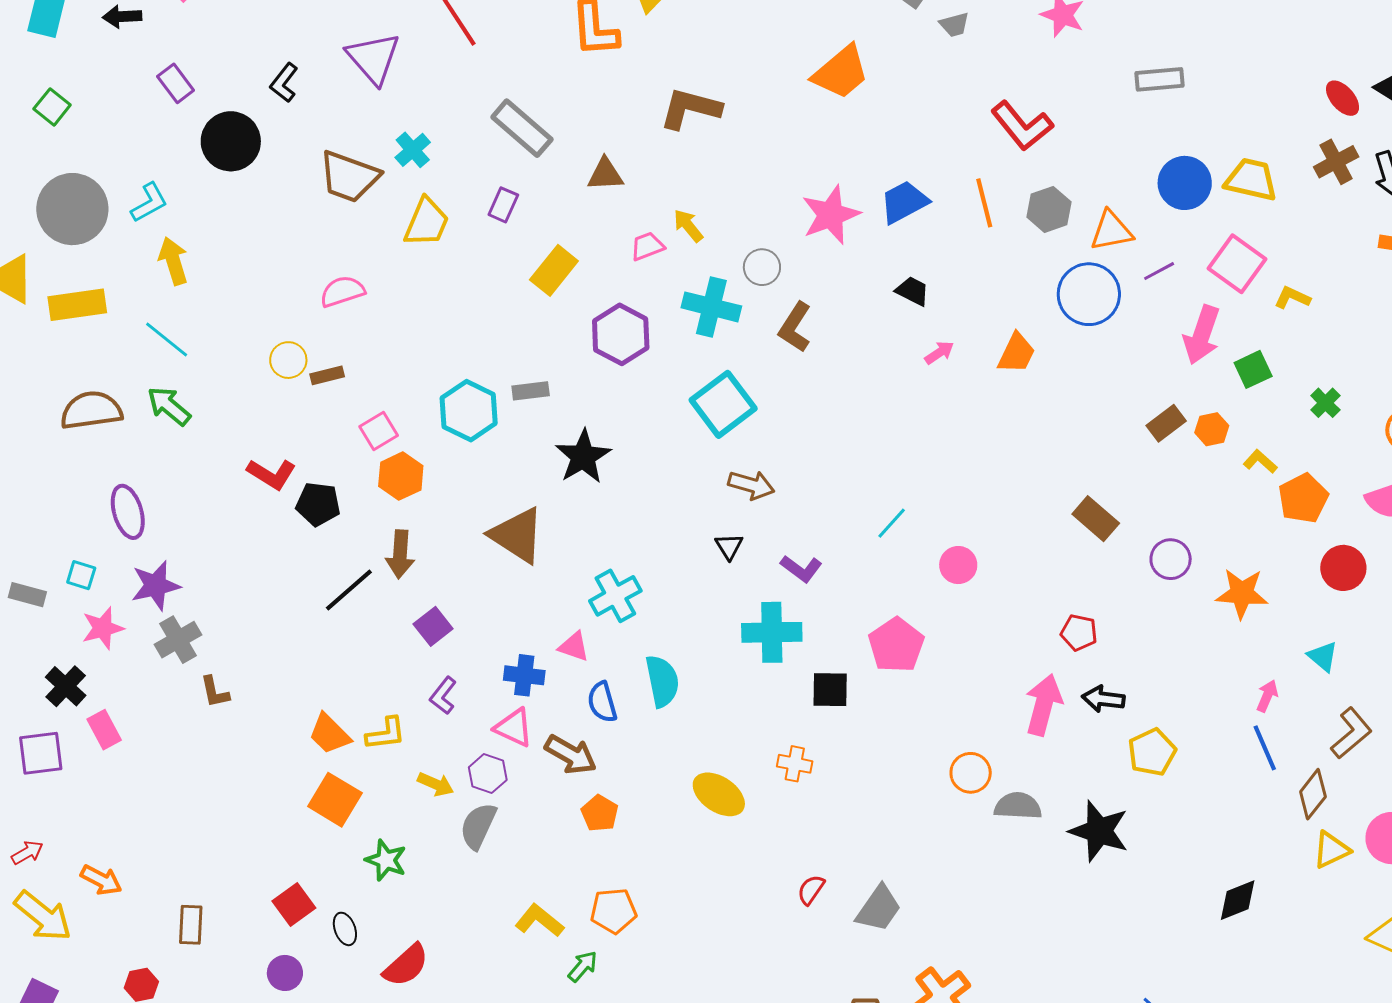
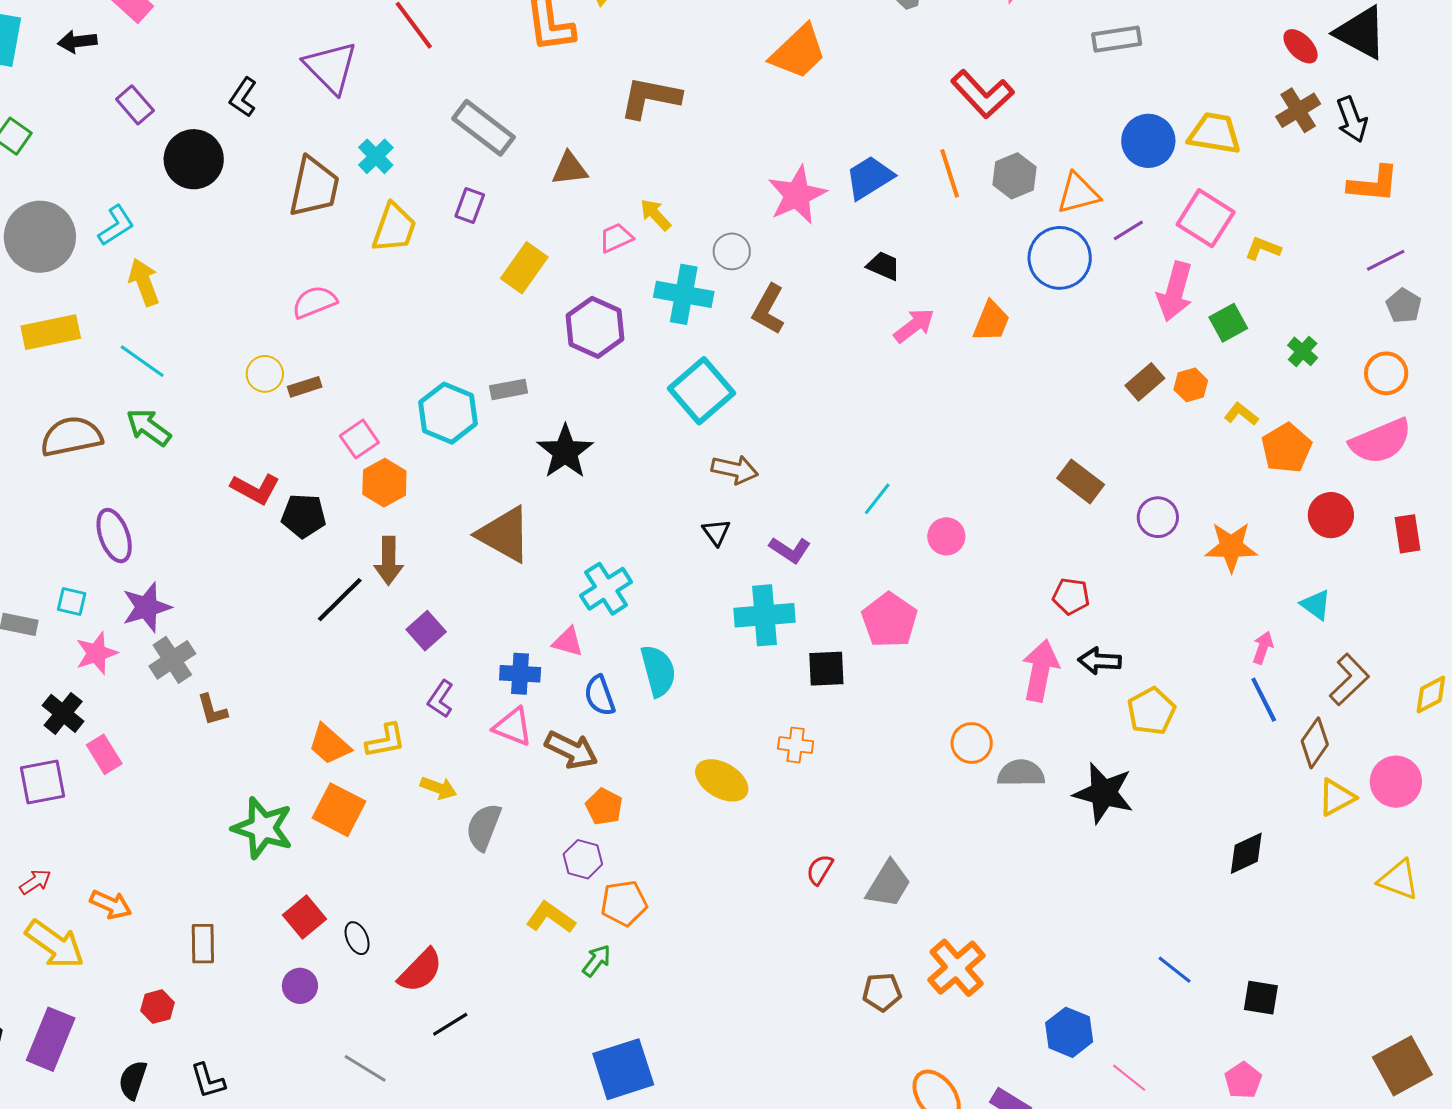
brown trapezoid: (349, 177) -> (314, 187), turned -94
pink arrow: (939, 353) -> (914, 326), size x1.4
purple hexagon: (488, 774) -> (583, 859), moved
green star: (386, 860) -> (263, 828), moved, size x1.5

